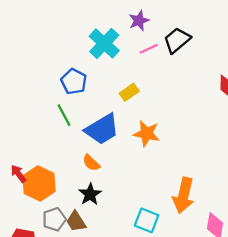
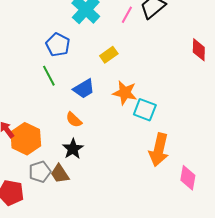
pink line: (149, 49) -> (127, 15), turned -36
blue trapezoid: (102, 129) -> (84, 89), size x0.7
cyan square: (147, 220) -> (145, 110), moved

